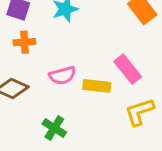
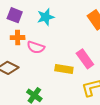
pink semicircle: (62, 75) -> (36, 47), moved, turned 30

